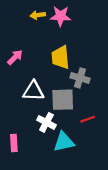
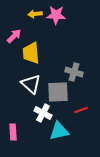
pink arrow: (15, 57) -> (14, 36), moved
yellow trapezoid: (61, 57) -> (31, 53), moved
white triangle: (33, 91) -> (31, 84), turned 40

